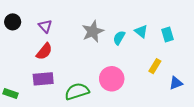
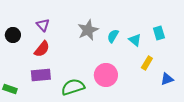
black circle: (13, 22) -> (13, 35), moved
cyan triangle: (141, 31) -> (135, 40), moved

